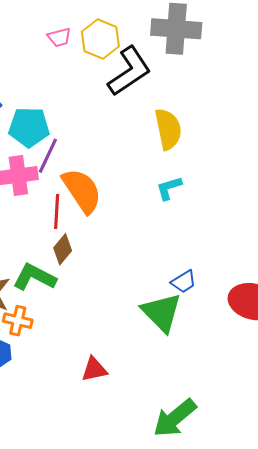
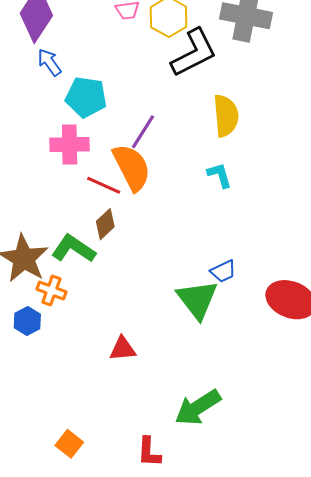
purple line: (48, 156) -> (143, 132), moved
cyan L-shape: (169, 188) -> (220, 175), turned 84
red line: (57, 211) -> (104, 185), turned -76

